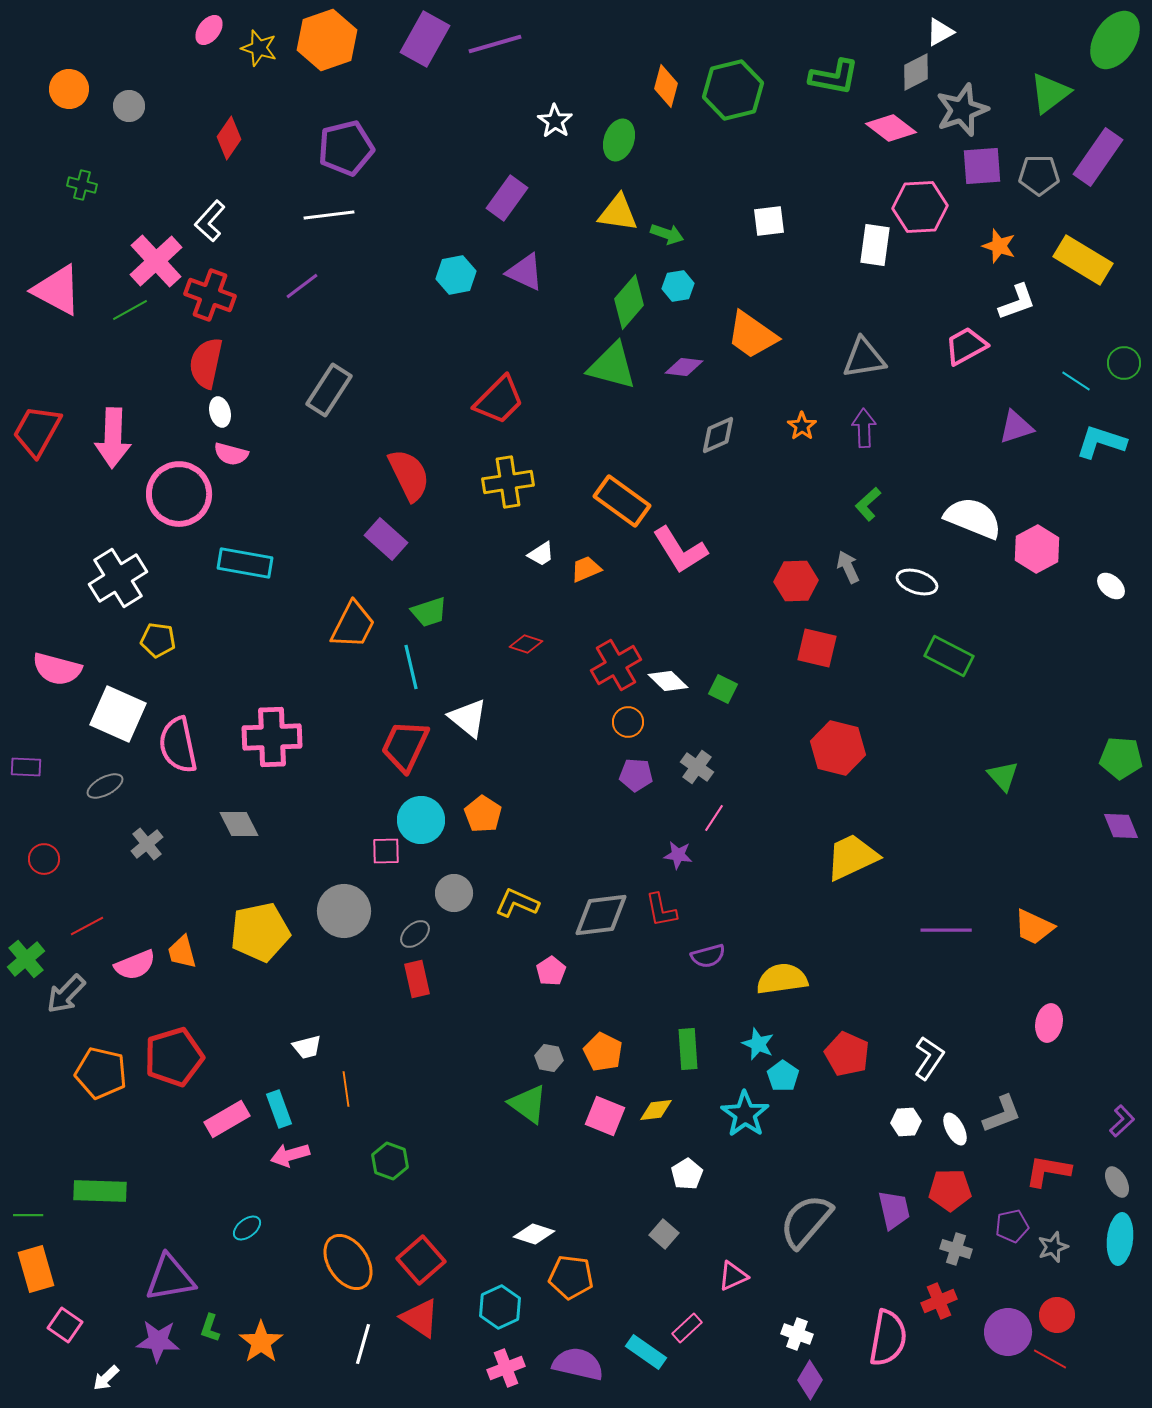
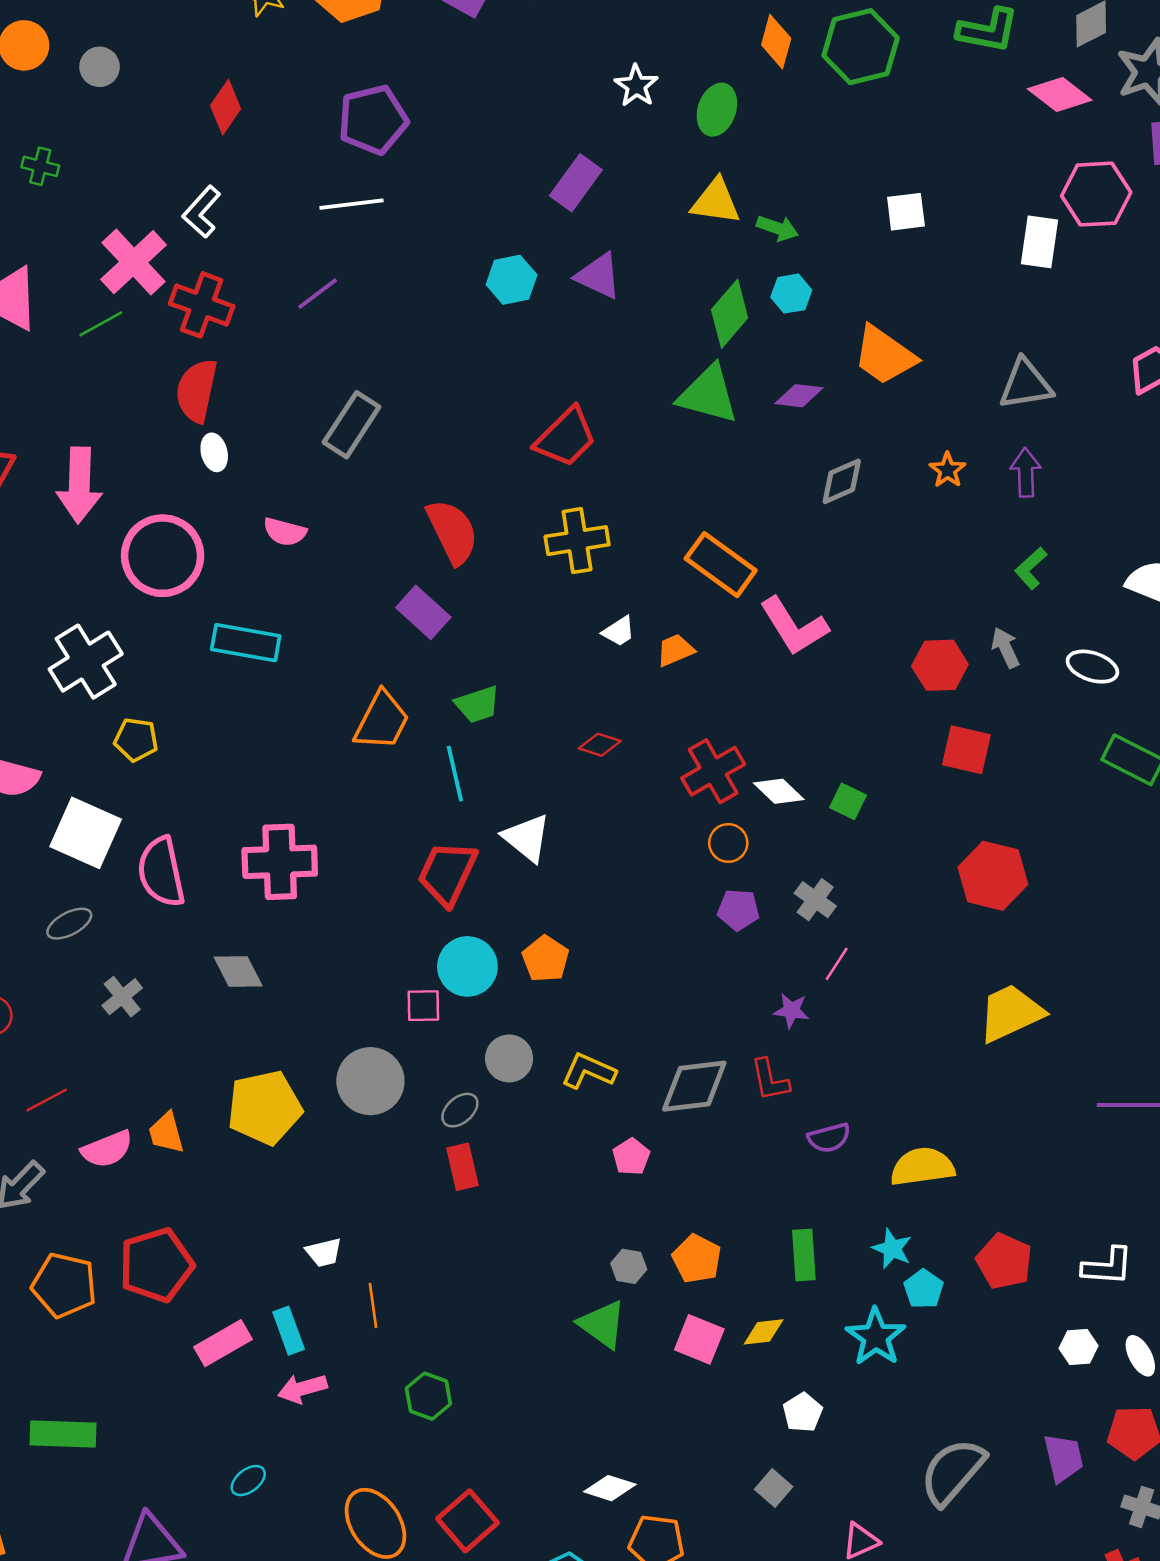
pink semicircle: (231, 454) -> (285, 532), moved
white L-shape: (929, 1058) -> (1108, 1266), turned 60

